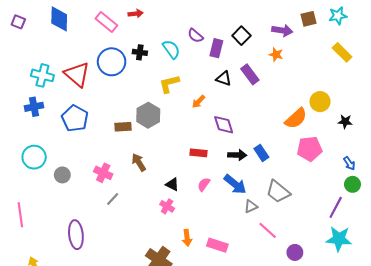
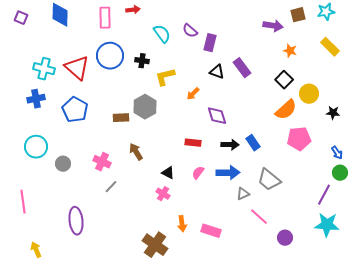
pink rectangle: (106, 22) -> (105, 18), turned 50
black square: (241, 36) -> (284, 80), moved
cyan semicircle: (171, 49) -> (162, 34), moved
black cross: (140, 52) -> (142, 61), moved
orange star: (276, 54) -> (290, 51), moved
blue arrow: (235, 184) -> (228, 173), turned -40

